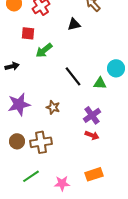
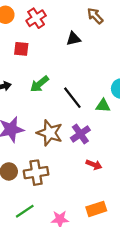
green arrow: (44, 50) -> (39, 84), moved
brown star: (53, 107) -> (50, 133), size x1.6
purple cross: (92, 115) -> (80, 134), moved

